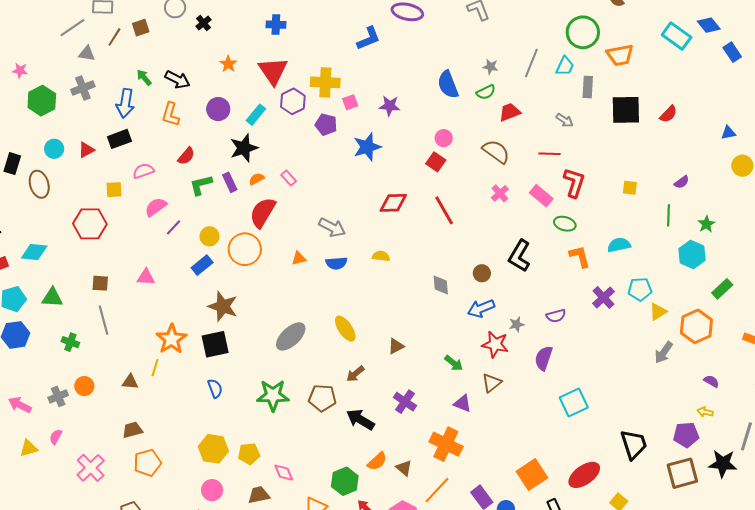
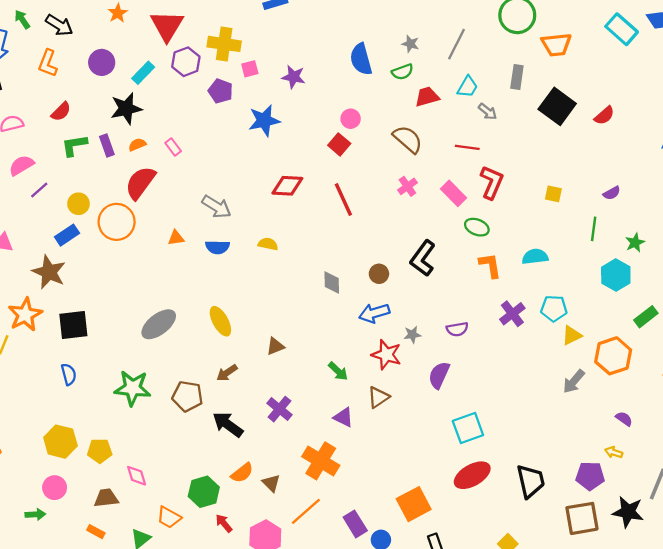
cyan trapezoid: (565, 66) -> (467, 87), moved
black square: (626, 110) -> (557, 106), turned 32
brown star: (223, 306) -> (49, 272), moved
red ellipse: (584, 475) -> (472, 475), moved

